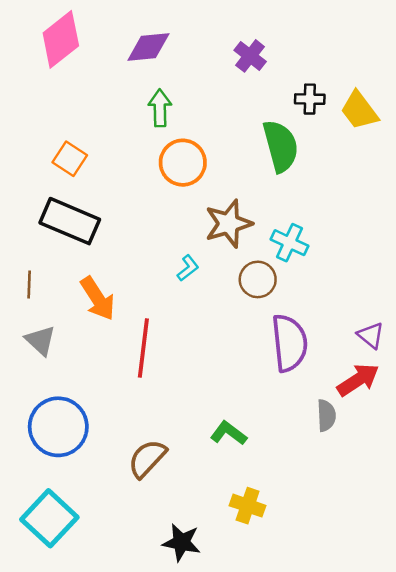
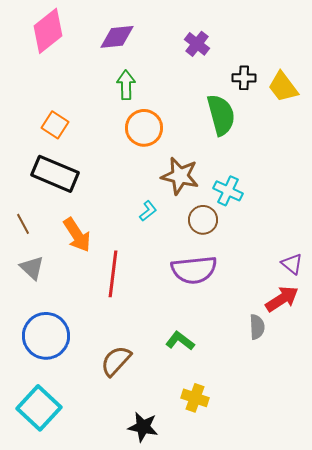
brown star: (228, 224) -> (180, 176), turned 30
brown line: (29, 285) -> (23, 224), turned -30
purple semicircle: (289, 343) -> (194, 270), moved, turned 90

